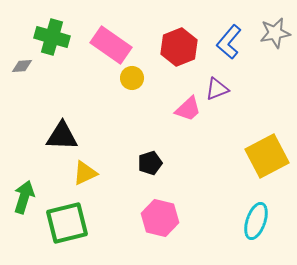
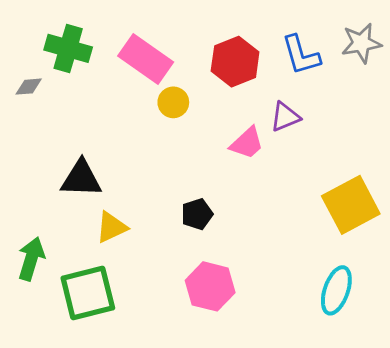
blue L-shape: (229, 42) -> (301, 55), turned -56

